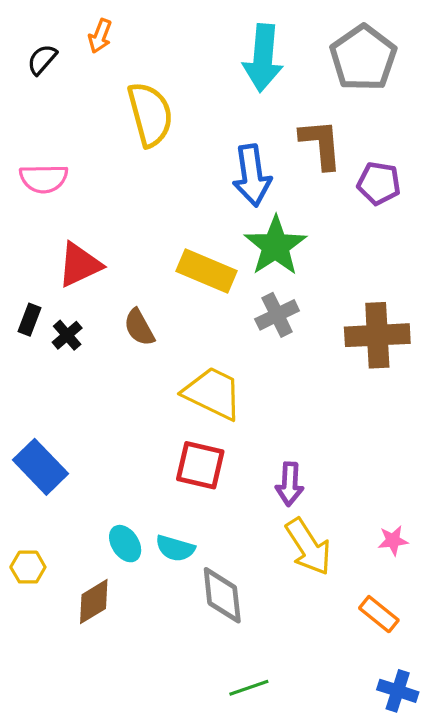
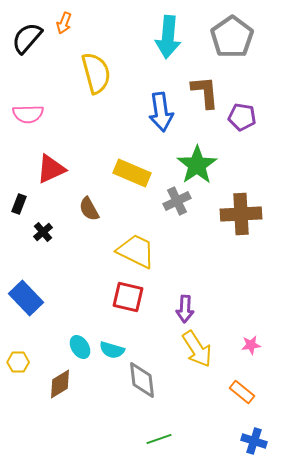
black semicircle: (42, 59) -> (27, 38), size x1.6
green star: (275, 246) -> (197, 165), moved
black cross: (67, 335) -> (43, 232), moved

